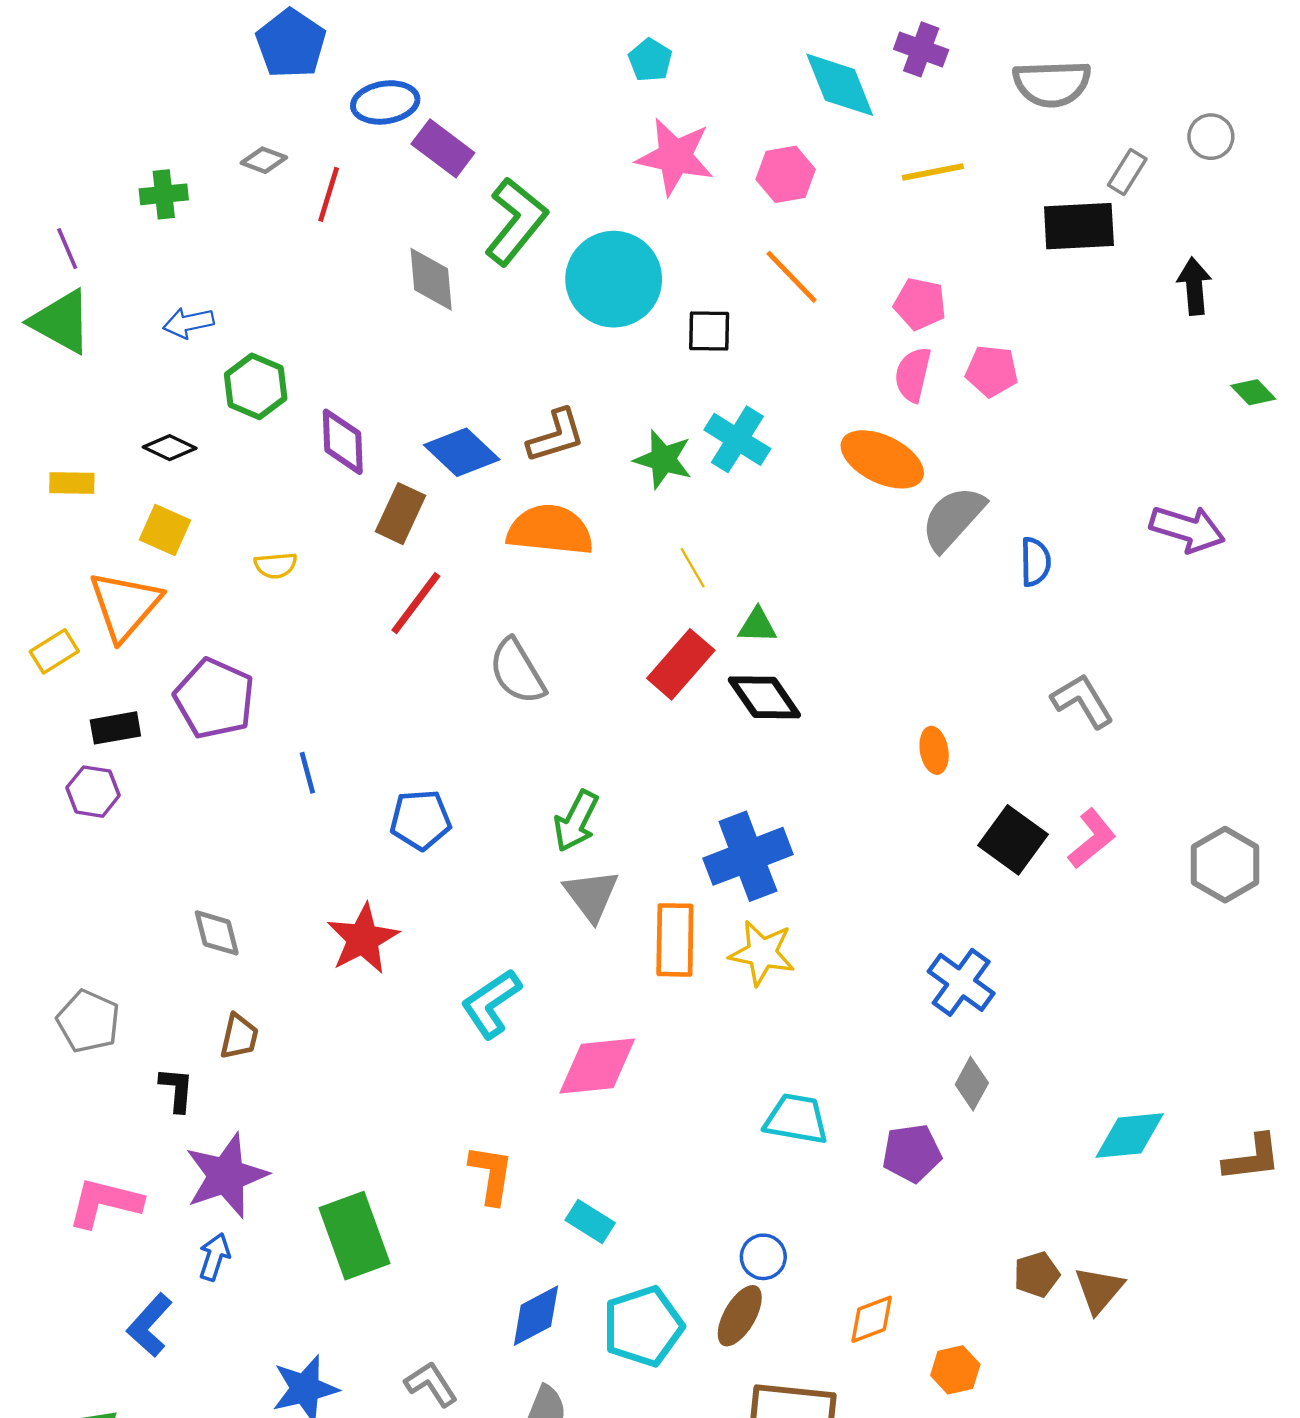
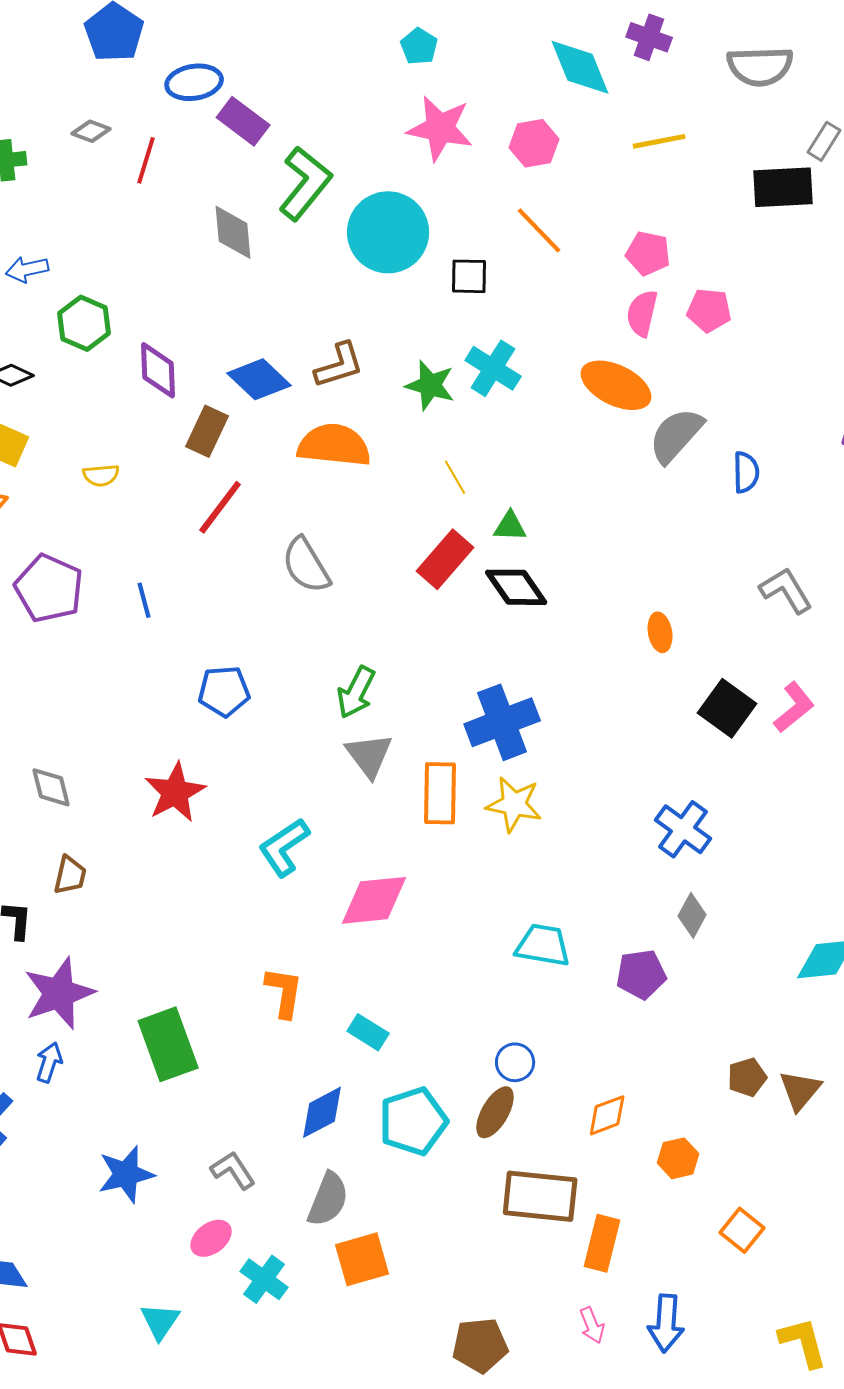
blue line: (307, 773) -> (144, 600), moved

